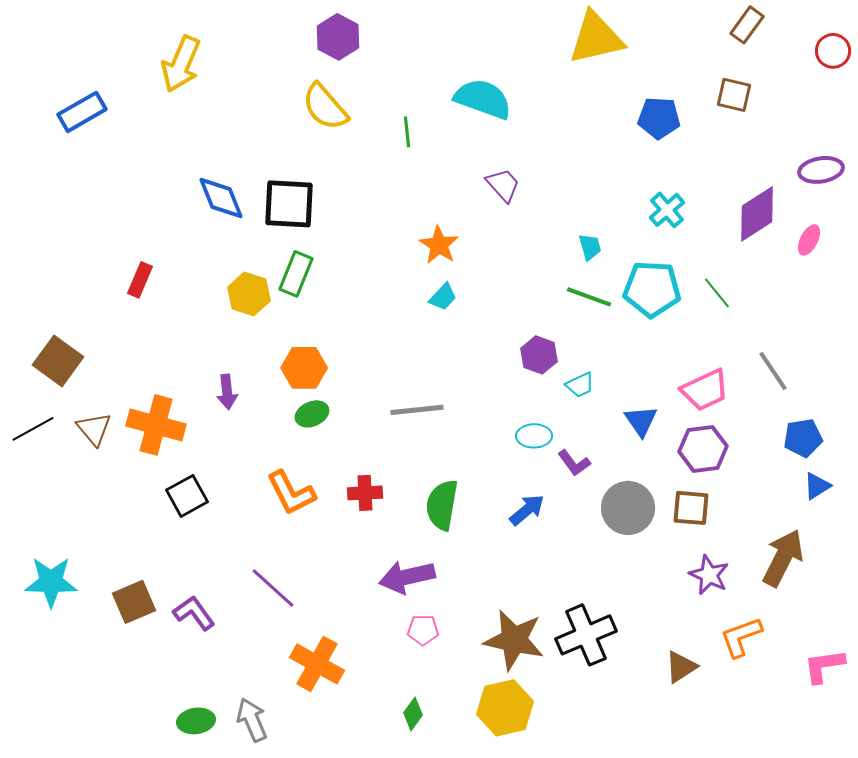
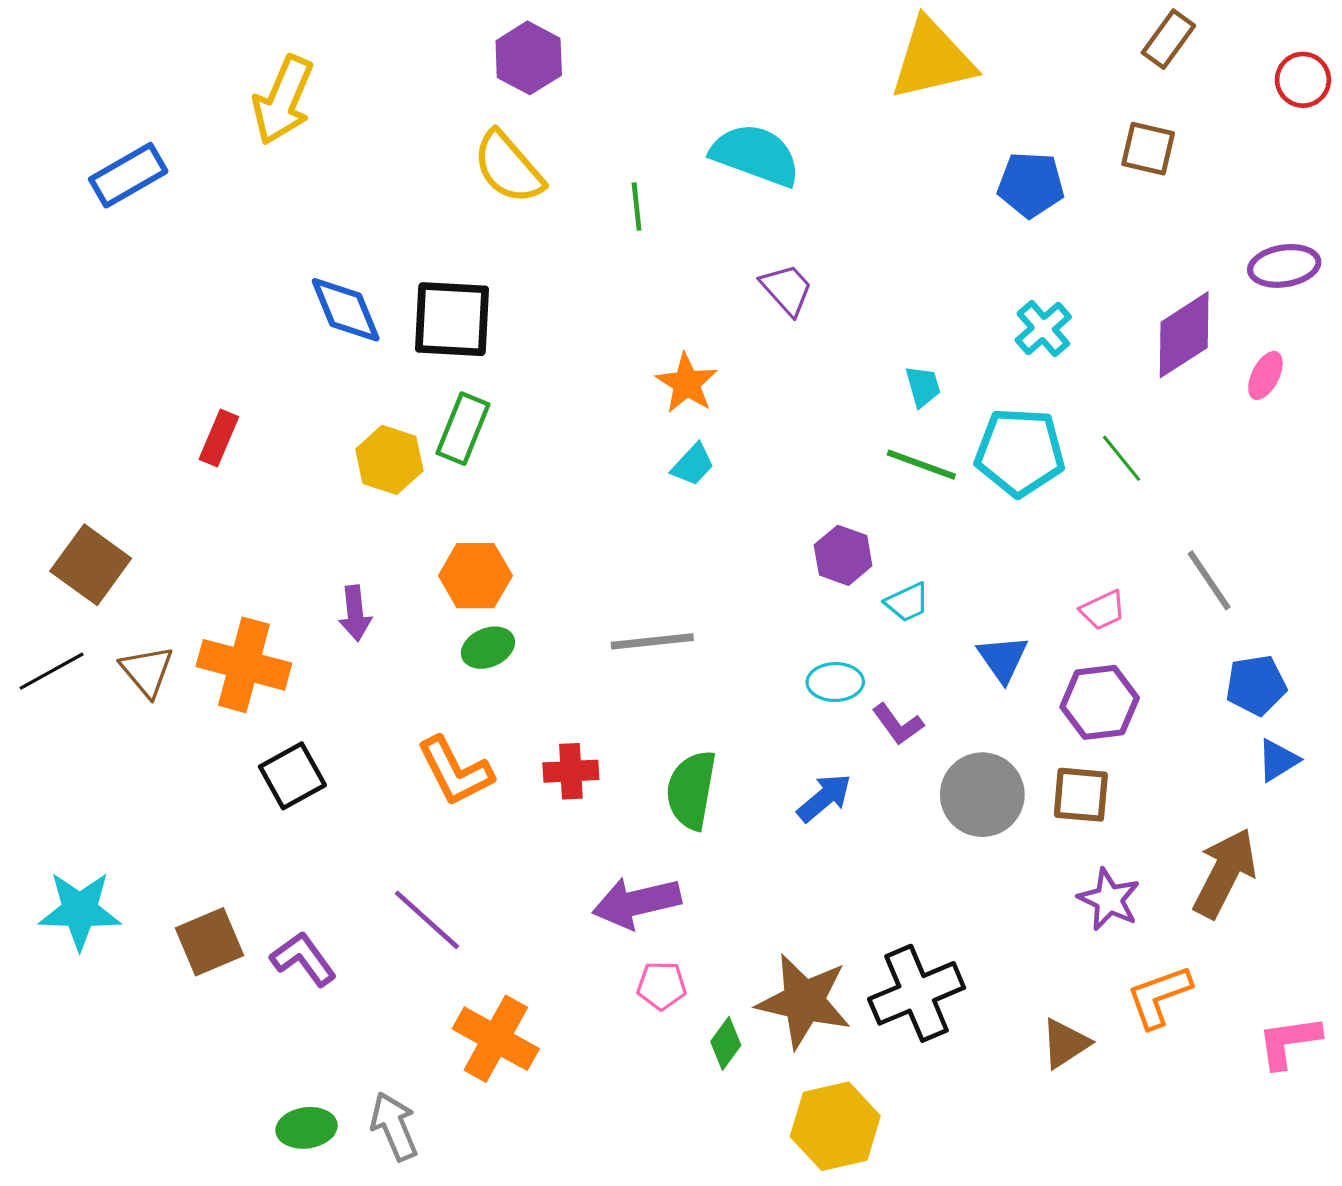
pink trapezoid: (705, 390) -> (1103, 610), size x0.6
yellow hexagon: (505, 708) -> (835, 1126), moved
green diamond: (413, 714) -> (726, 1043), moved

